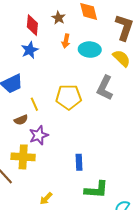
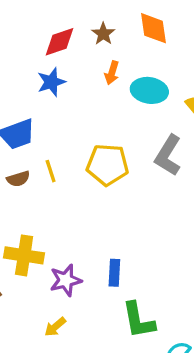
red diamond: (32, 25) -> (59, 42), turned 60
brown semicircle: (21, 120) -> (18, 179), moved
purple star: (39, 135) -> (66, 280), moved
green L-shape: (96, 190) -> (138, 320), turned 70

